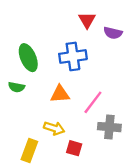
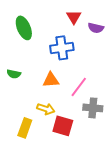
green ellipse: (28, 58) -> (24, 28), moved
red square: (74, 148) -> (63, 126), size x1.5

